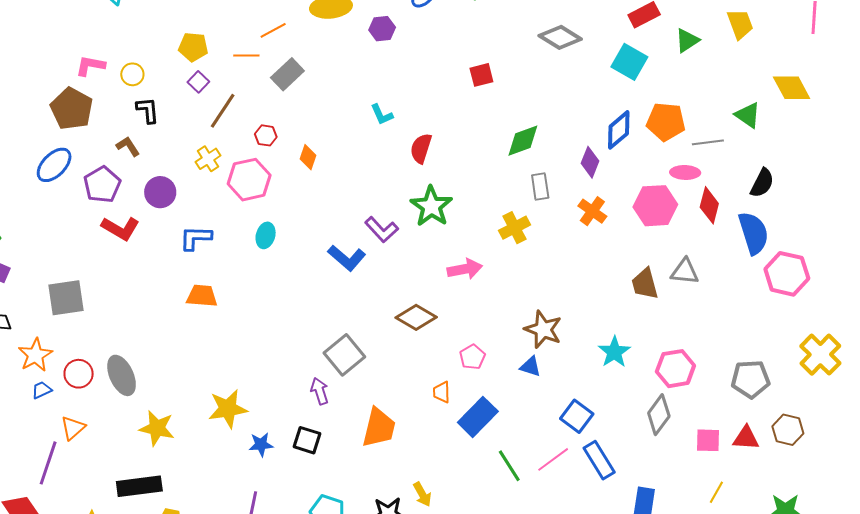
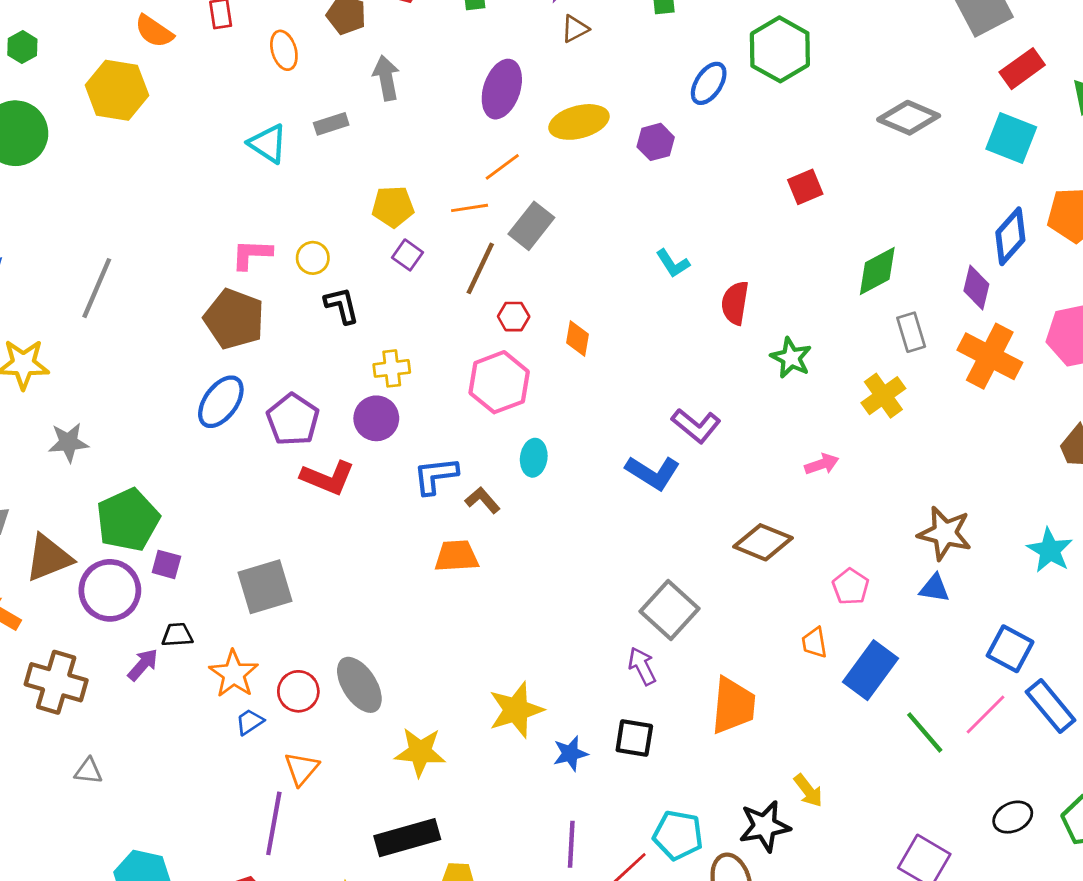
brown line: (223, 111) -> (480, 268), moved
brown L-shape: (128, 146) -> (483, 500), moved
yellow cross: (208, 159) -> (392, 368), moved, turned 35
green star: (431, 206) -> (791, 358), moved, size x0.7
orange cross: (592, 211) -> (990, 356), size x1.5
pink arrow: (465, 269) -> (822, 464), size x0.7

